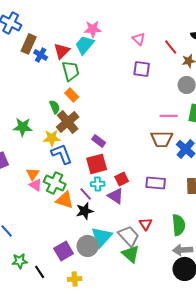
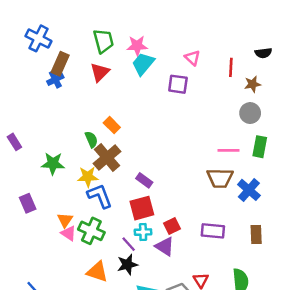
cyan trapezoid: (85, 45) -> (143, 64), moved
red line: (171, 47) -> (231, 67), turned 42
blue cross: (41, 55) -> (55, 79), moved, turned 32
purple square: (142, 69) -> (178, 84), moved
green trapezoid: (71, 71) -> (103, 41), moved
orange triangle: (65, 200) -> (97, 272), moved

